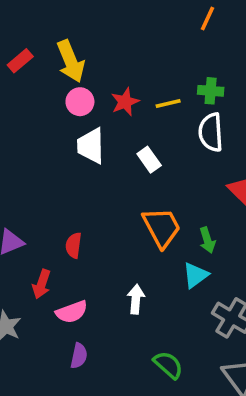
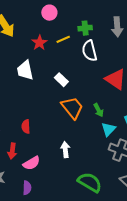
pink circle: (80, 102) -> (49, 13), moved
white rectangle: (149, 160) -> (61, 80), moved
cyan triangle: (195, 275) -> (109, 129), moved
purple semicircle: (79, 356) -> (27, 188), moved
green semicircle: (168, 365) -> (90, 182), size x1.4

